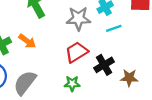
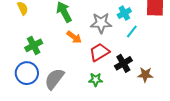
cyan line: (114, 28) -> (132, 32), turned -32
orange arrow: (27, 41) -> (74, 37), moved

